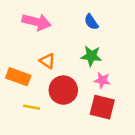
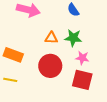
orange triangle: (47, 61) -> (51, 38), moved, turned -32
yellow line: (32, 107) -> (10, 80), moved

